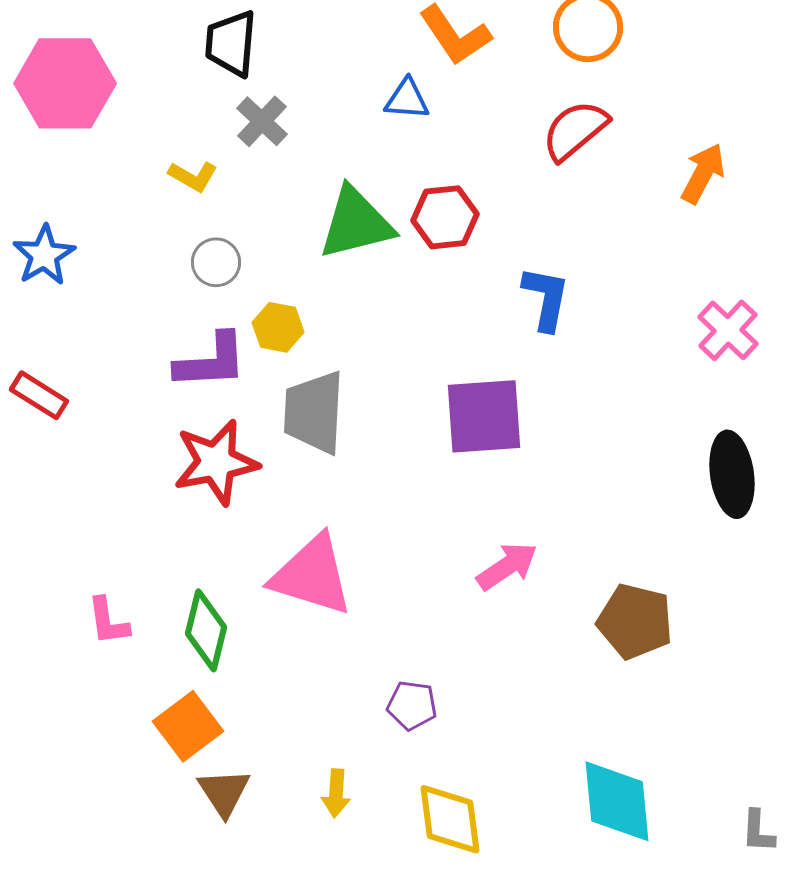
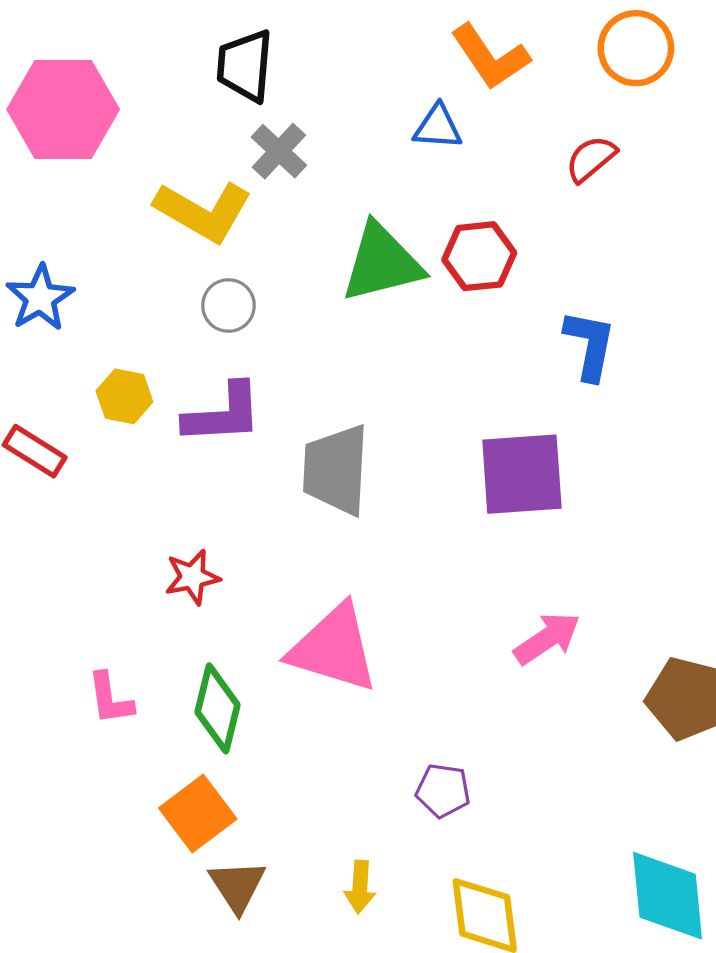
red semicircle: (575, 130) -> (591, 159), moved, size x0.7
yellow L-shape: (193, 176) -> (203, 211), size x1.8
yellow hexagon: (278, 327) -> (124, 396), moved
red star: (216, 462) -> (192, 577), moved, size x0.6

